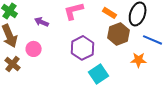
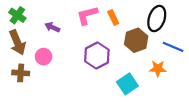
orange rectangle: (110, 13) -> (113, 17), moved, turned 32
brown cross: (13, 64) -> (21, 73), turned -35
cyan square: (99, 74) -> (127, 84), moved

